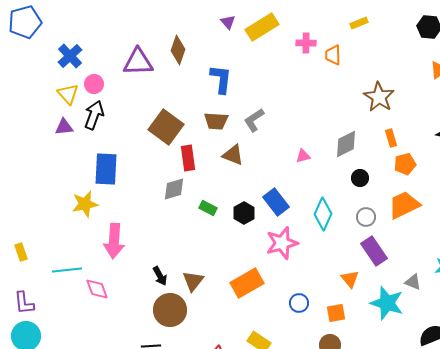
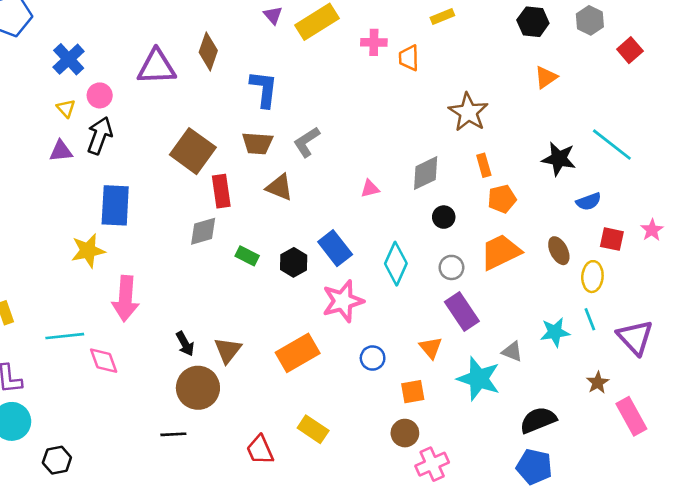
yellow triangle: (68, 94) -> (66, 108), size x0.7
blue circle: (299, 303) -> (373, 358), moved

